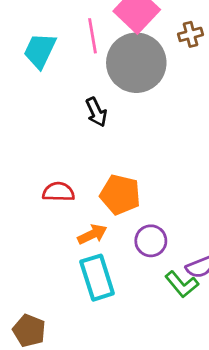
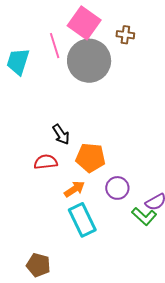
brown cross: (191, 34) -> (125, 35), turned 30
black arrow: (96, 112) -> (61, 134), moved

